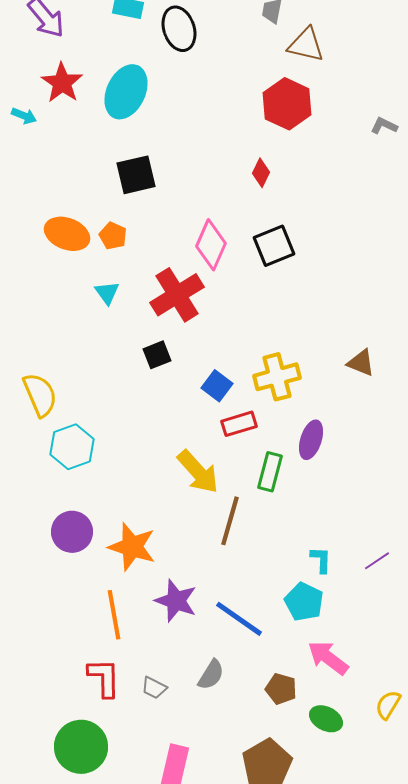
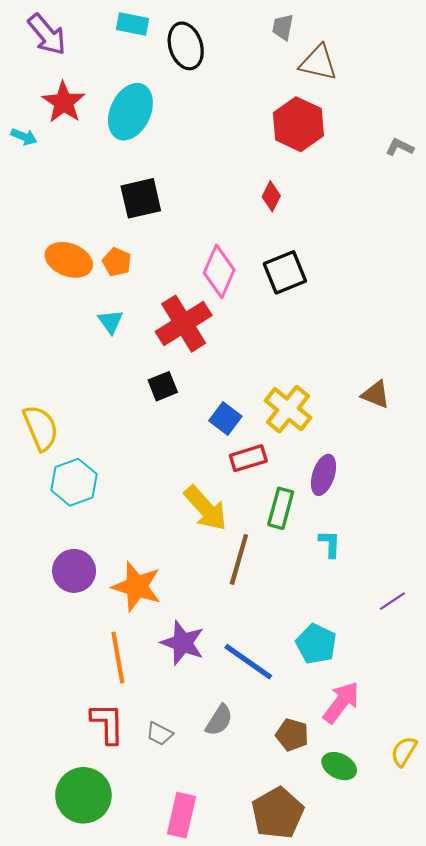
yellow cross: (277, 377) -> (288, 409), turned -36
cyan L-shape: (321, 560) -> (330, 544), moved
pink arrow: (328, 658) -> (341, 702), turned 90

